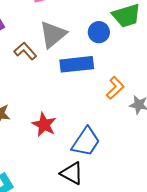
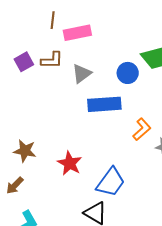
gray triangle: (53, 34) -> (82, 74), size x0.7
brown L-shape: (25, 51) -> (52, 60), moved, turned 130

